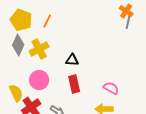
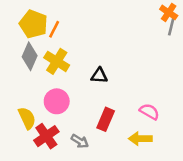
orange line: (47, 21) -> (54, 29), moved
yellow cross: (39, 49) -> (57, 61), turned -30
red rectangle: (74, 84) -> (106, 119), moved, turned 36

